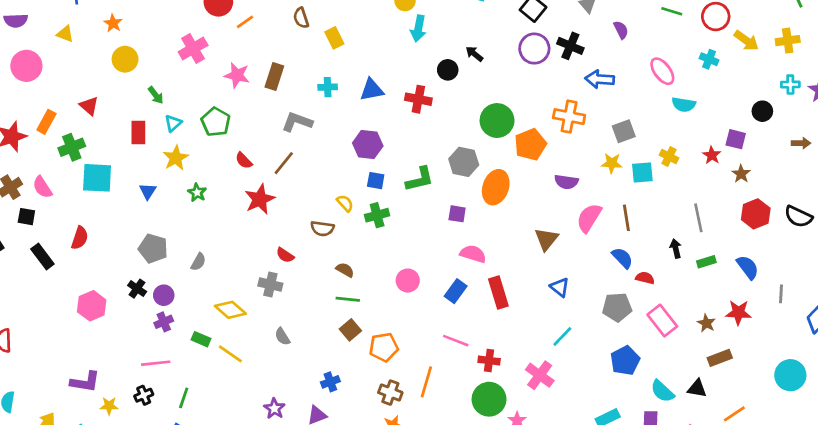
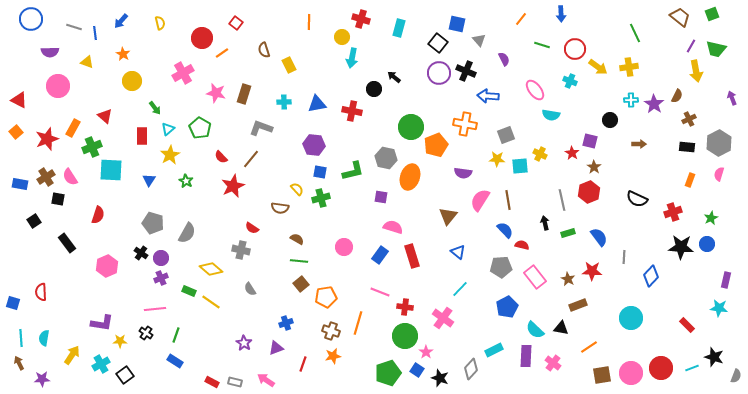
red hexagon: (756, 214) -> (589, 192), moved
black rectangle: (42, 257) -> (67, 243), moved
gray semicircle: (198, 262) -> (187, 233), size x1.5
black cross: (144, 395) -> (146, 333), turned -32

